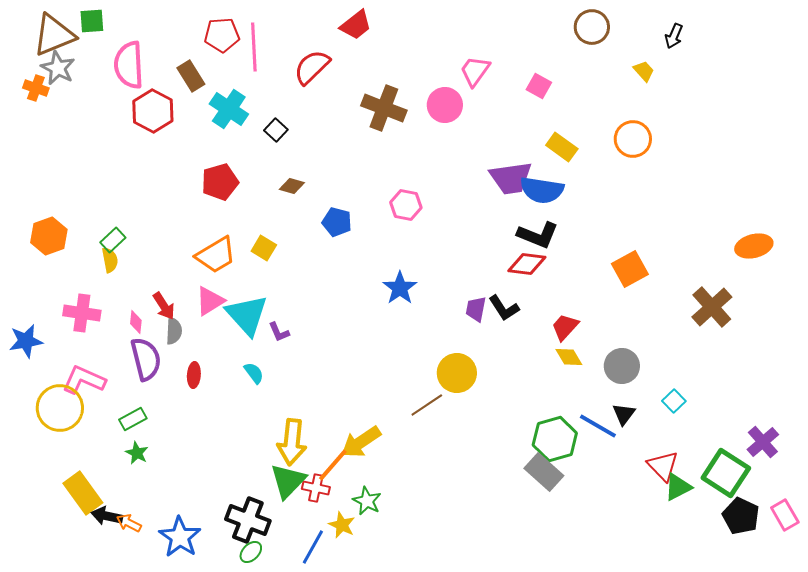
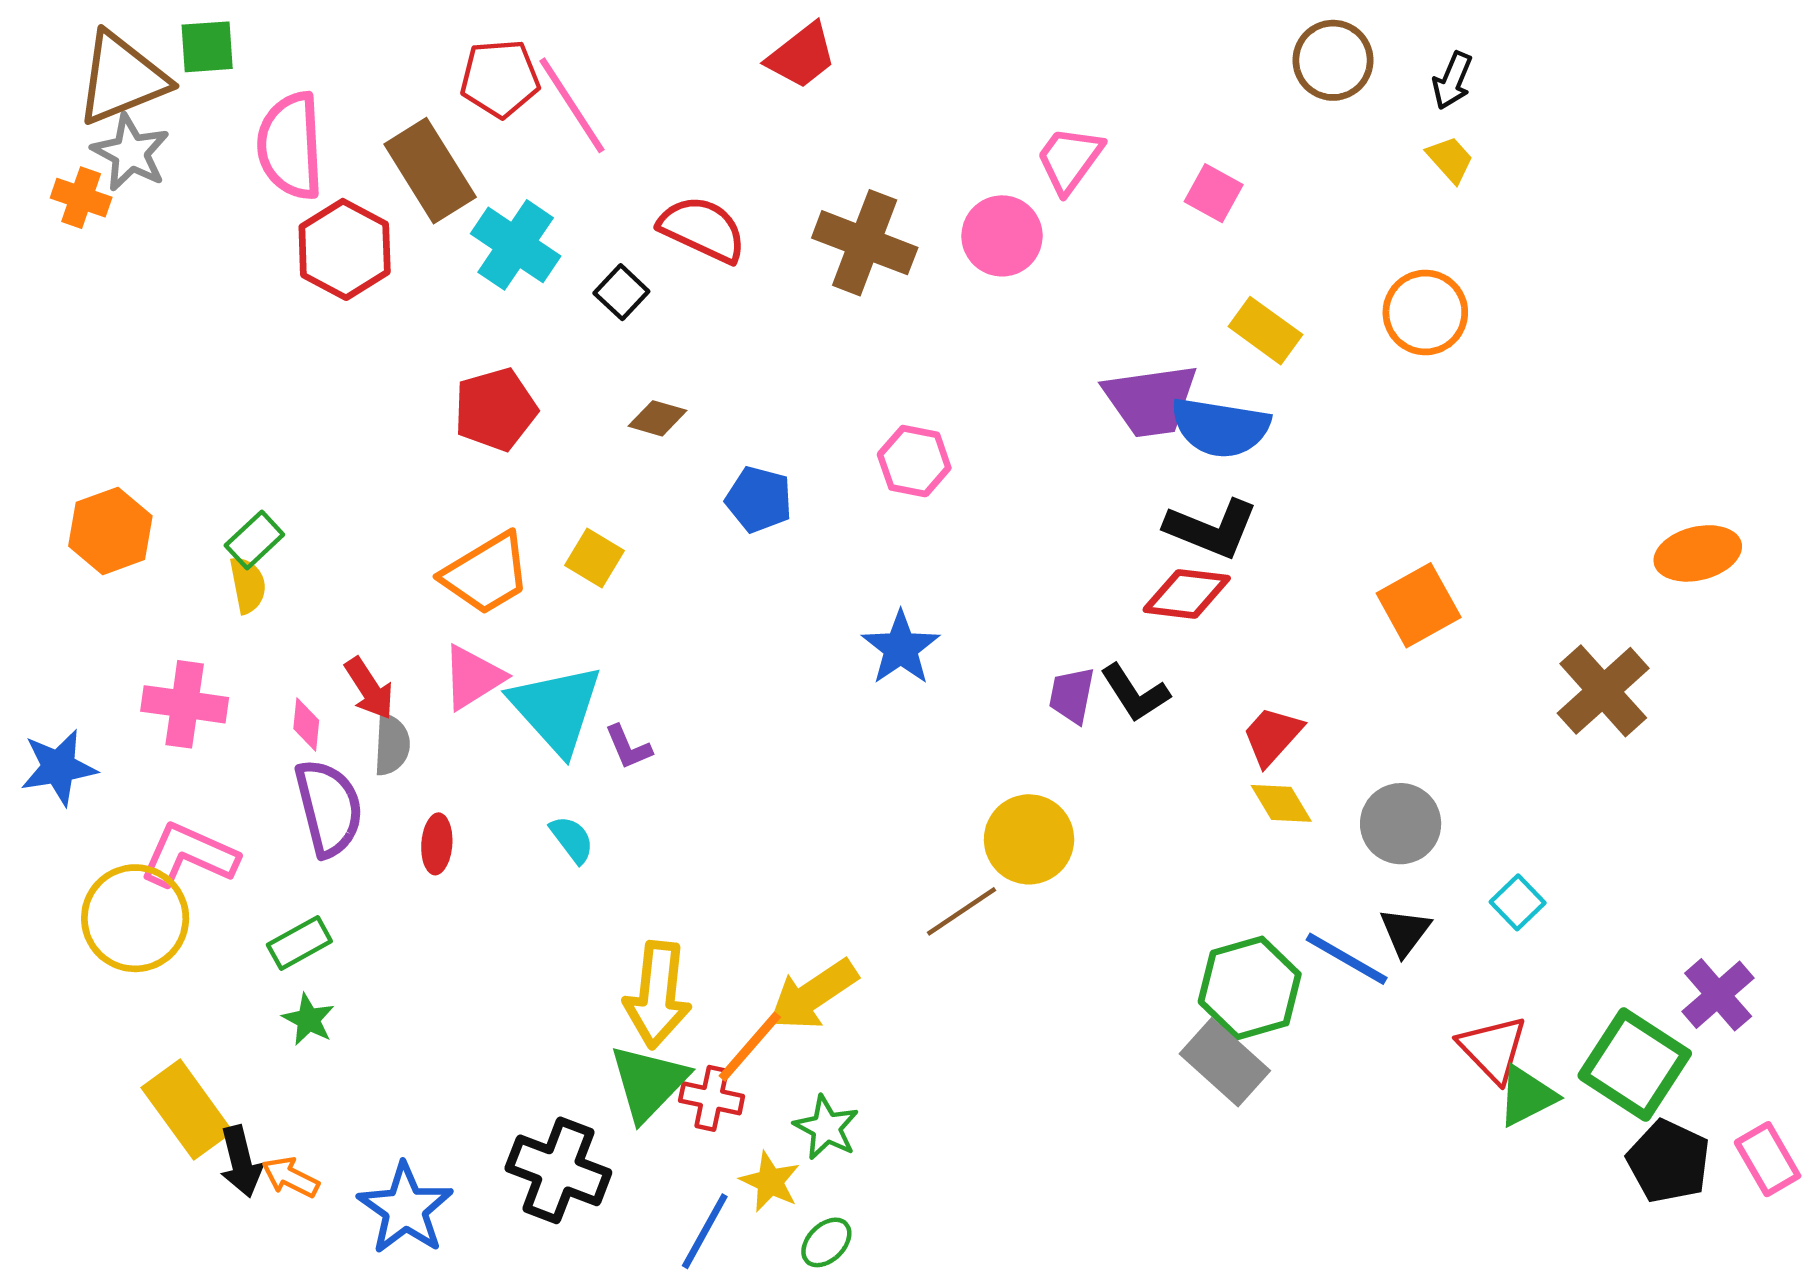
black arrow: (674, 36) -> (1452, 81), moved
pink line: (254, 47) -> (572, 105), turned -30
red semicircle: (312, 67) -> (703, 229), moved, turned 69
brown rectangle: (191, 76) -> (430, 171), size x1.4
black arrow: (107, 516) -> (241, 1161), turned -116
green ellipse: (251, 552) -> (826, 1242), moved

